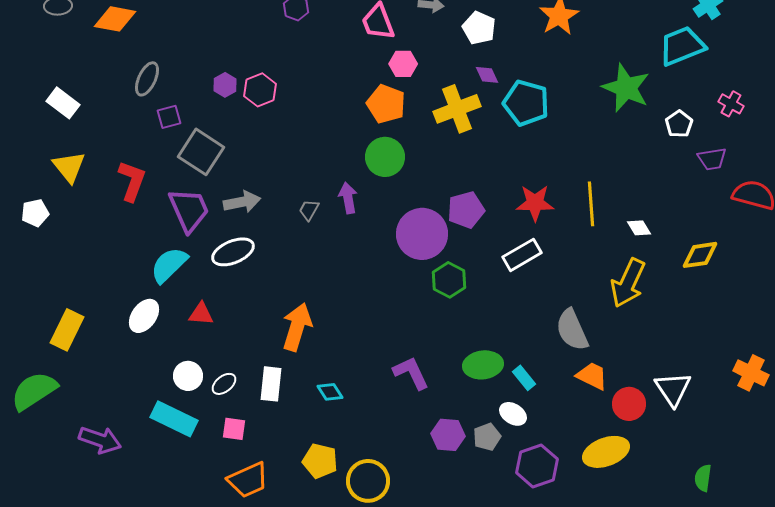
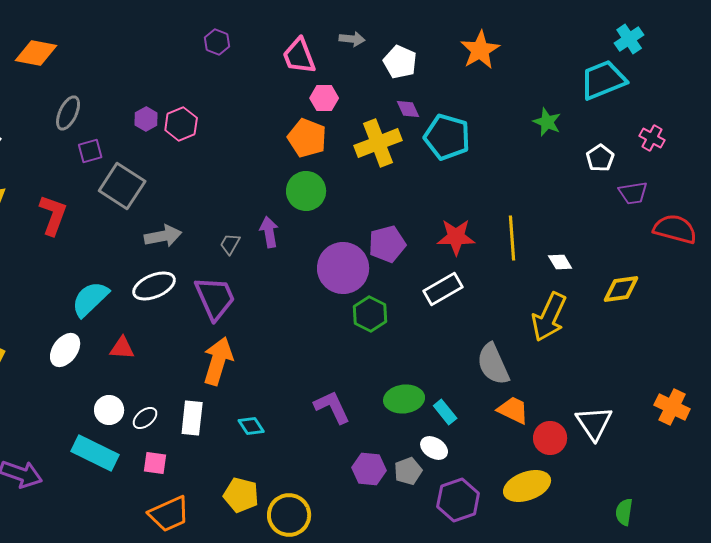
green star: (626, 88) -> (547, 122), size x0.6
purple trapezoid: (189, 210) -> (215, 298), moved

